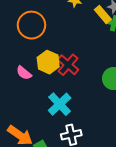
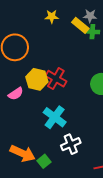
pink semicircle: (24, 73) -> (16, 94), turned -63

